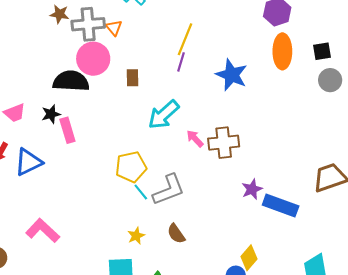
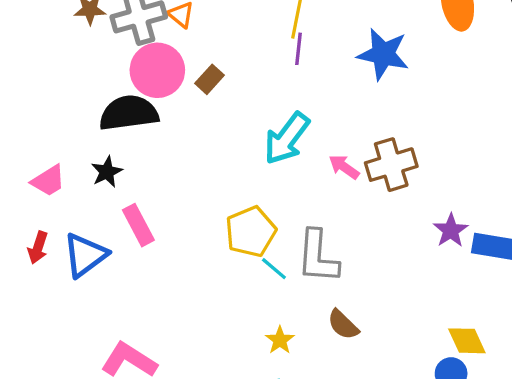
brown rectangle: (133, 78) -> (210, 79), moved, turned 54
pink rectangle: (67, 130) -> (138, 225), moved
gray L-shape: (169, 190) -> (318, 257), turned 126
yellow diamond: (249, 258) -> (467, 341), turned -55

